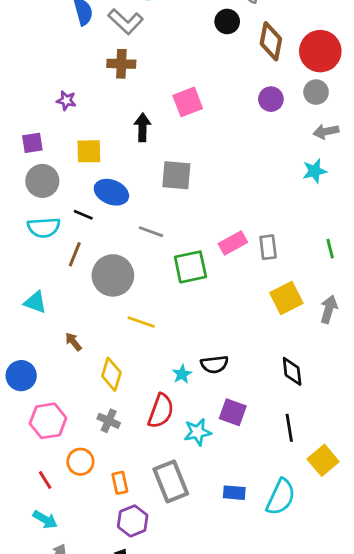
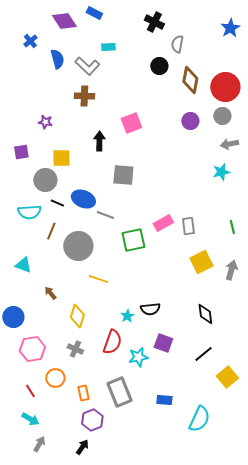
gray circle: (42, 181) -> (45, 180), moved
blue ellipse: (111, 192) -> (83, 199), moved
black line: (289, 428) -> (203, 354), turned 60
cyan semicircle: (281, 497) -> (199, 419), moved

